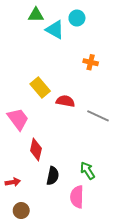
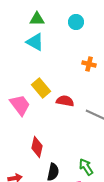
cyan triangle: (55, 30) -> (35, 42), moved
pink trapezoid: (18, 119) -> (20, 105), moved

